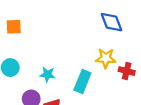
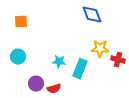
blue diamond: (112, 22) -> (92, 15), moved
cyan star: (47, 75) -> (59, 62), moved

